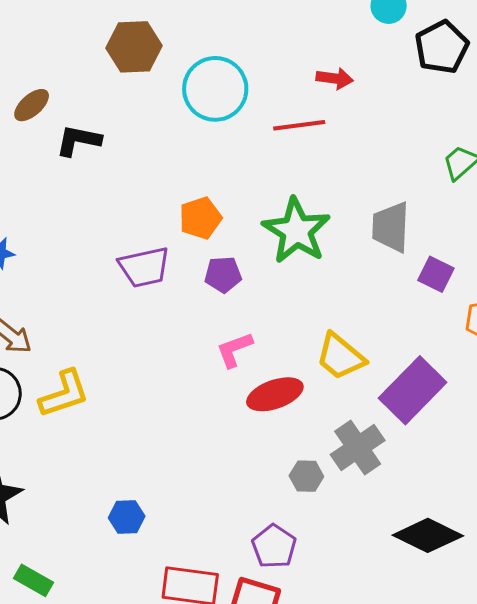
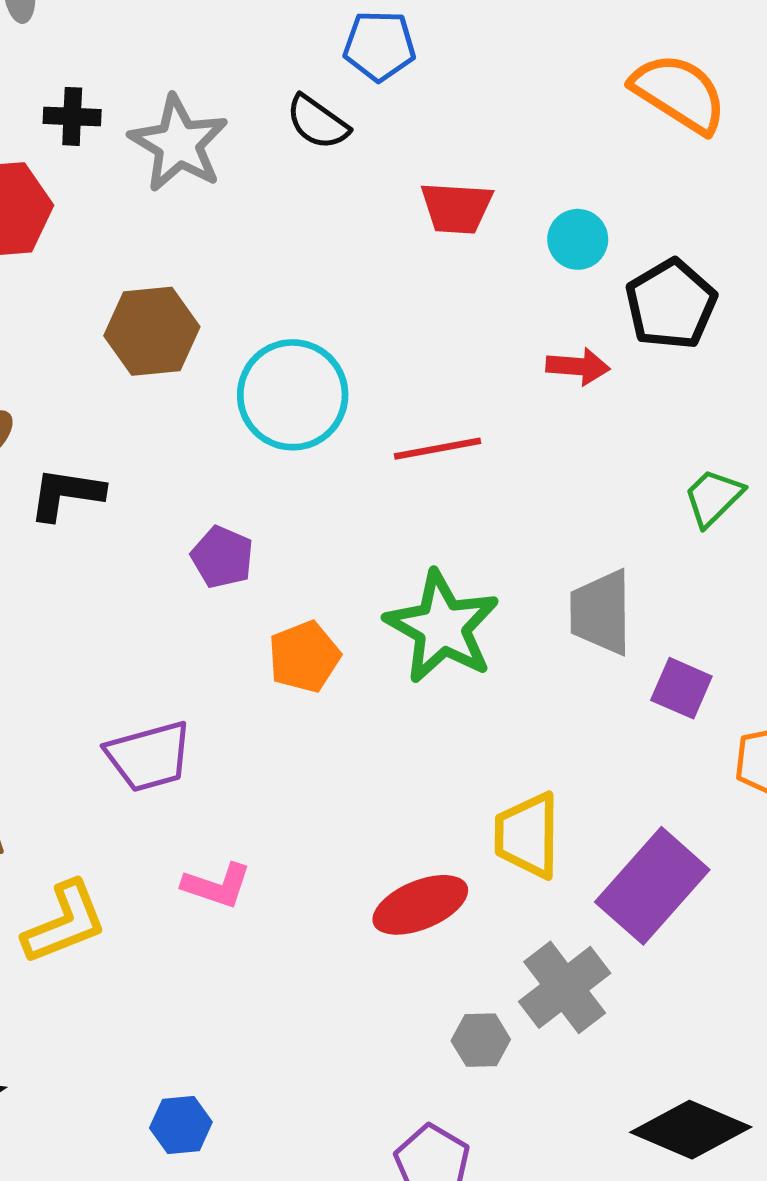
red arrow: (335, 78) -> (578, 366), moved
orange pentagon: (200, 218) -> (304, 657), moved
purple trapezoid: (144, 267) -> (149, 756), moved
purple pentagon: (223, 275) -> (222, 557), moved, turned 30
pink L-shape: (234, 350) -> (217, 885), moved, turned -138
yellow trapezoid: (340, 357) -> (527, 835), turned 54

